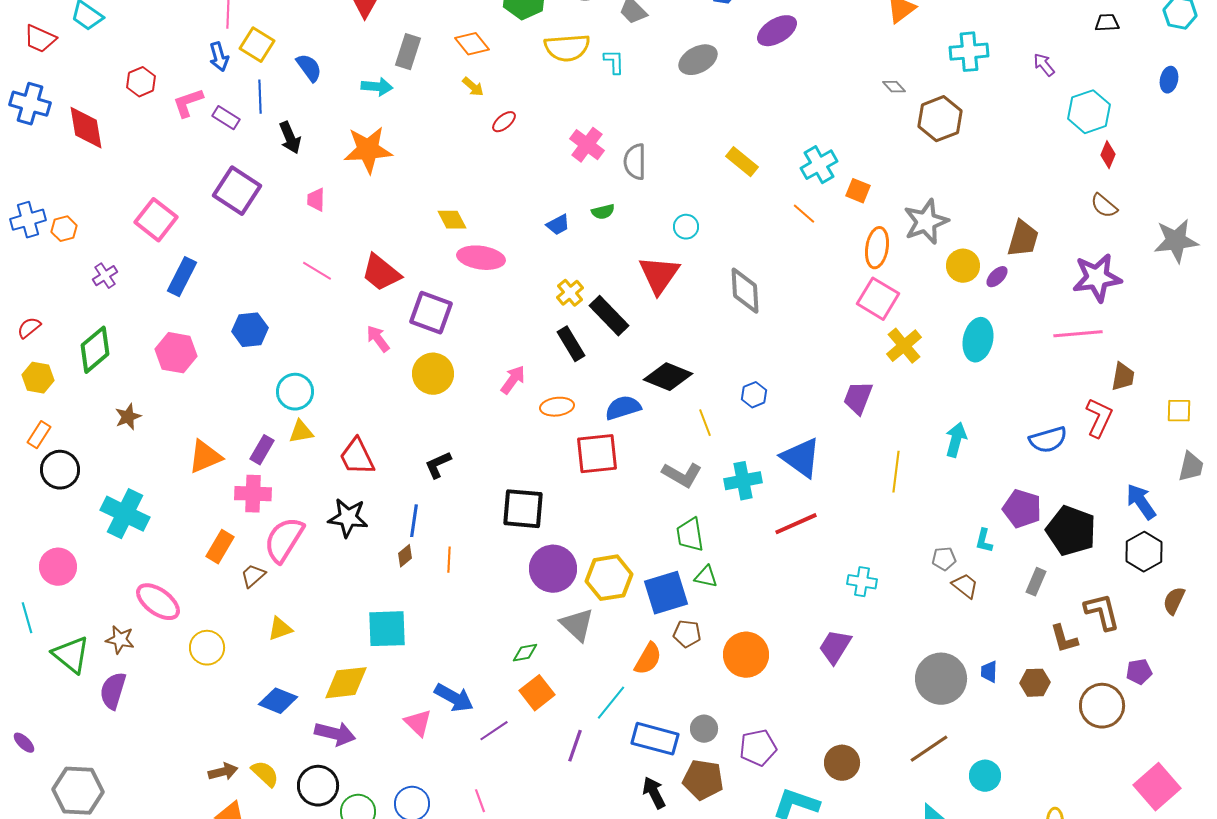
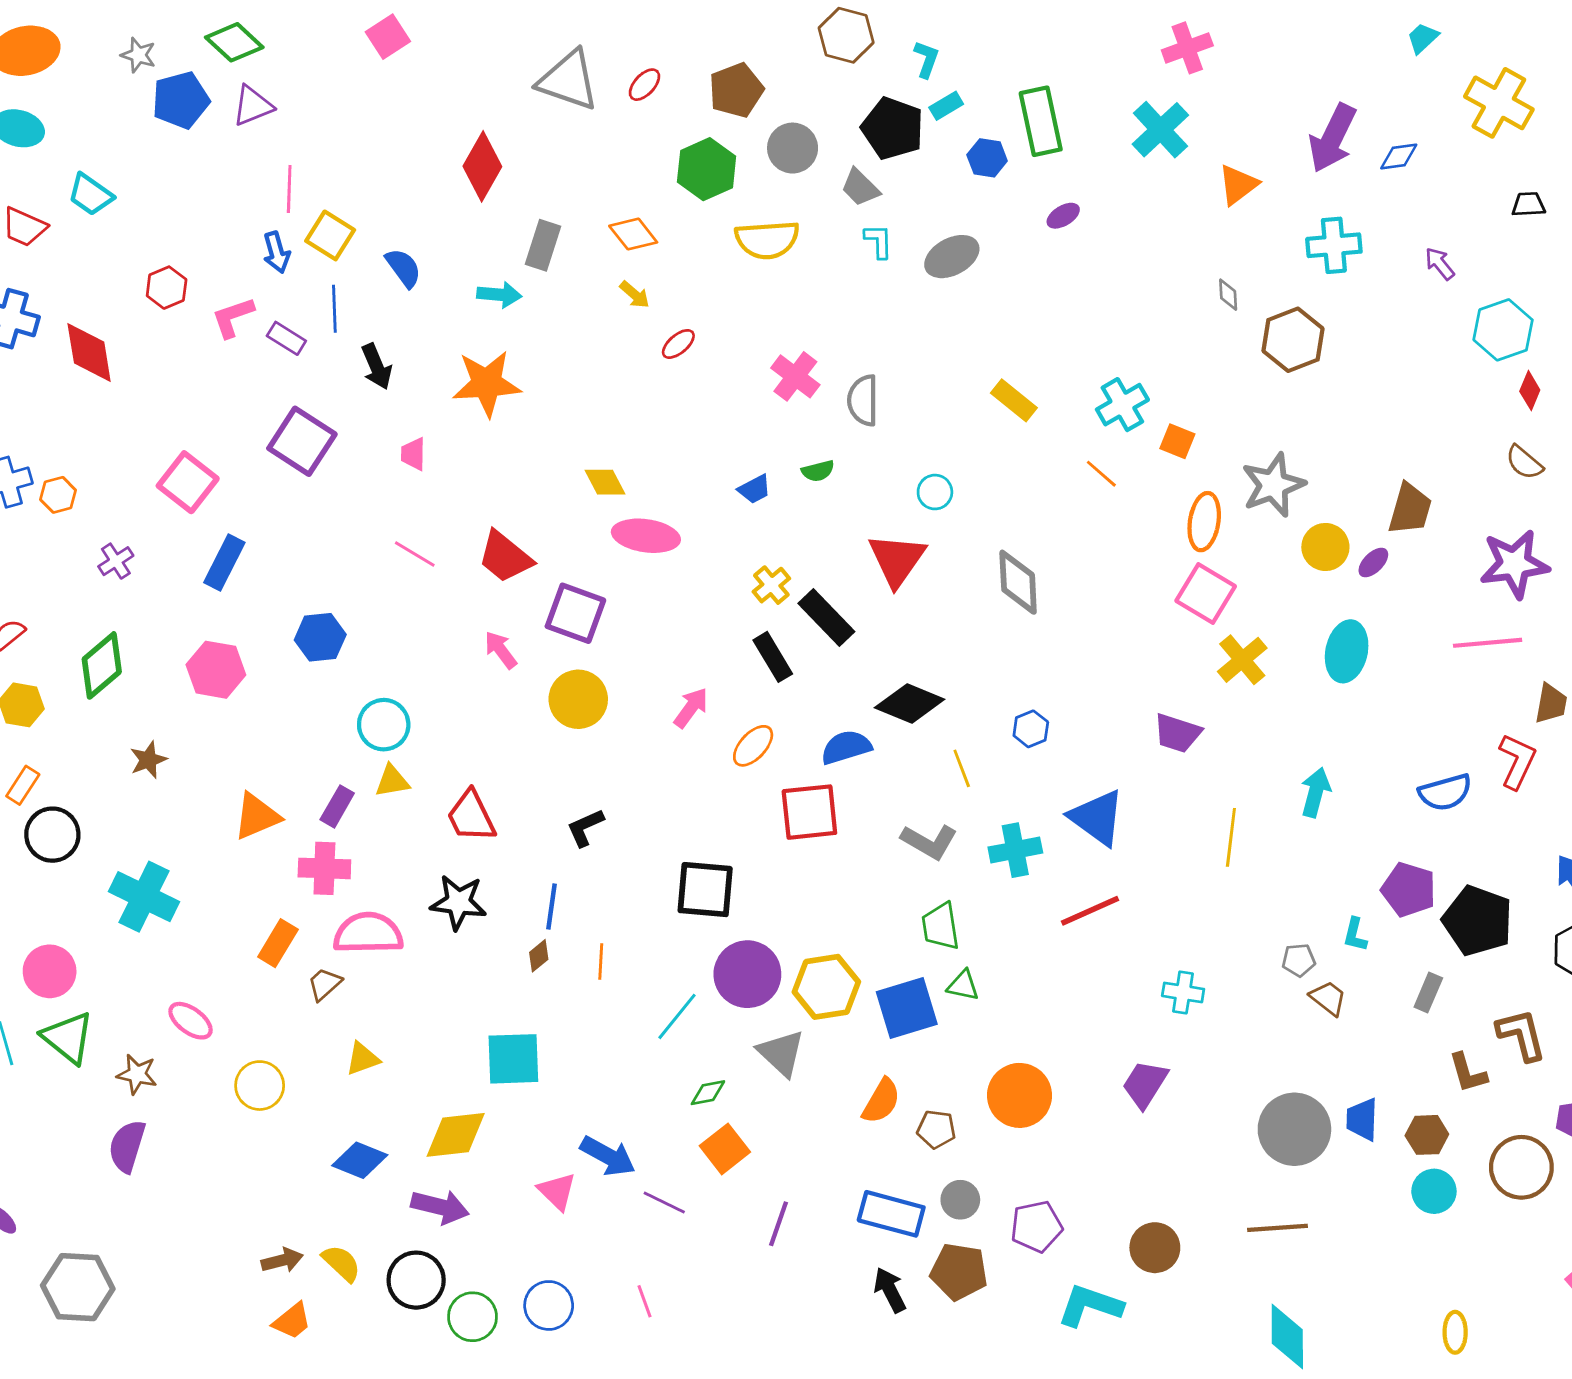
purple ellipse: (777, 31) -> (1063, 216), size x0.6
cyan L-shape: (614, 62) -> (879, 241), moved
gray diamond: (894, 87) -> (1228, 295), turned 40
purple trapezoid: (858, 398) -> (1177, 733), turned -93
orange ellipse: (557, 407) -> (753, 746), turned -40
pink semicircle: (284, 540) -> (368, 933), turned 57
pink ellipse: (158, 602) -> (191, 1021), size x0.7
brown pentagon: (687, 634) -> (936, 1129), moved
green triangle: (71, 655) -> (68, 1038), moved
blue trapezoid: (989, 672) -> (1362, 1119), size x1.4
cyan line: (611, 703) -> (677, 1016), moved
purple line: (494, 731) -> (664, 1203), turned 60
brown line: (929, 749) -> (1277, 1228), turned 30
cyan circle: (985, 776) -> (1434, 1191), moved

